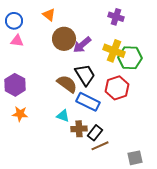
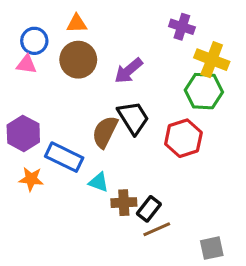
orange triangle: (49, 15) -> (77, 24), turned -40
blue circle: (14, 21) -> (34, 41), moved
brown circle: (64, 39) -> (78, 60), moved
yellow cross: (114, 51) -> (212, 60), moved
brown semicircle: (67, 84) -> (105, 132), turned -100
blue rectangle: (88, 102) -> (64, 157), moved

